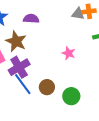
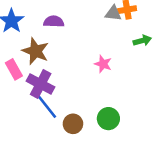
purple cross: (19, 67) -> (41, 84), turned -30
brown circle: (47, 87) -> (73, 124), moved

